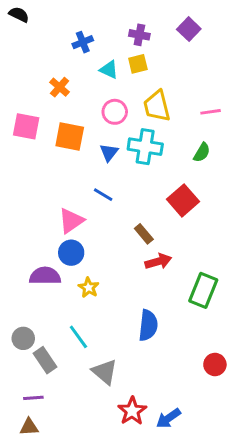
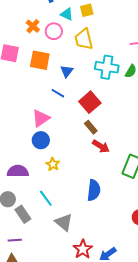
yellow trapezoid: (157, 106) -> (84, 39), moved
pink circle: (115, 112) -> (54, 31), moved
cyan cross: (145, 147) -> (107, 67), moved
blue line: (103, 195) -> (58, 93), moved
red square: (183, 200) -> (90, 102), moved
red arrow: (158, 261) -> (101, 146), turned 48
purple semicircle: (45, 276) -> (18, 171), moved

